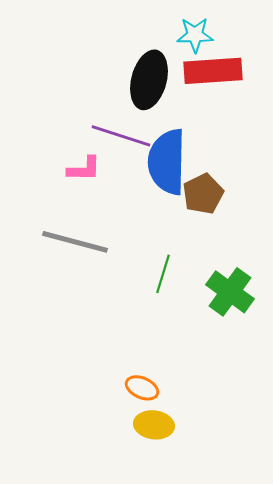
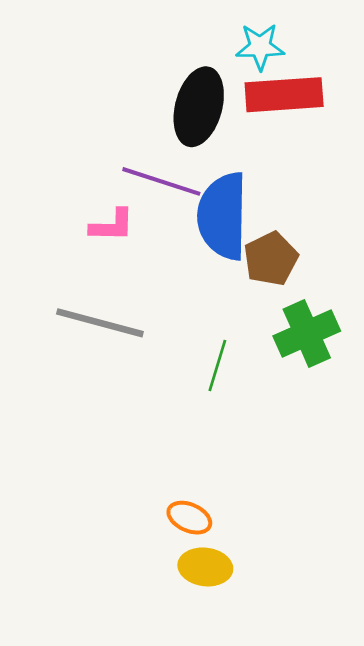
green cross: (230, 292) -> (307, 333), moved, turned 30

